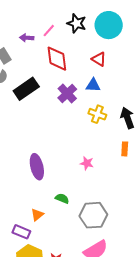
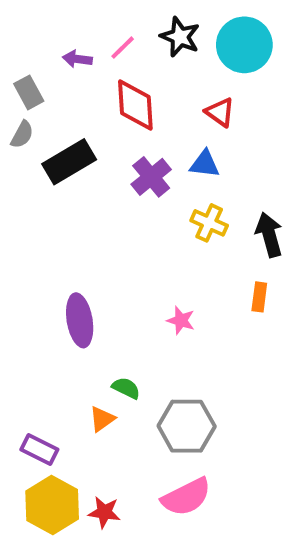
orange triangle: (37, 215) -> (102, 419), moved

